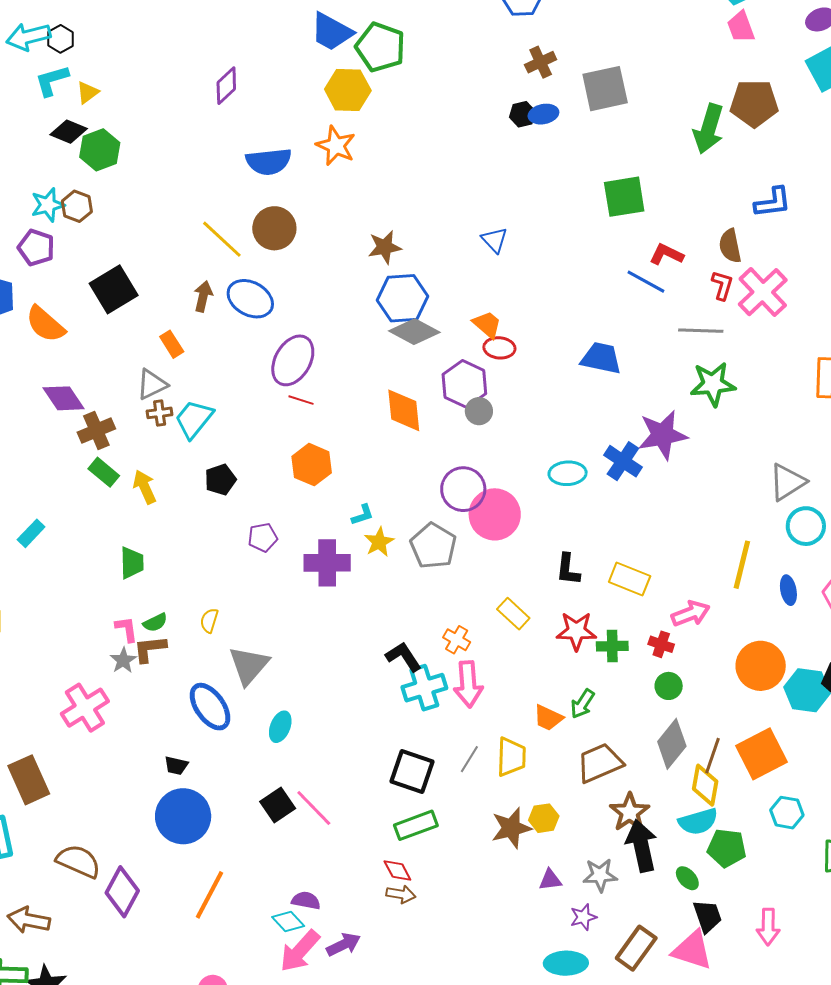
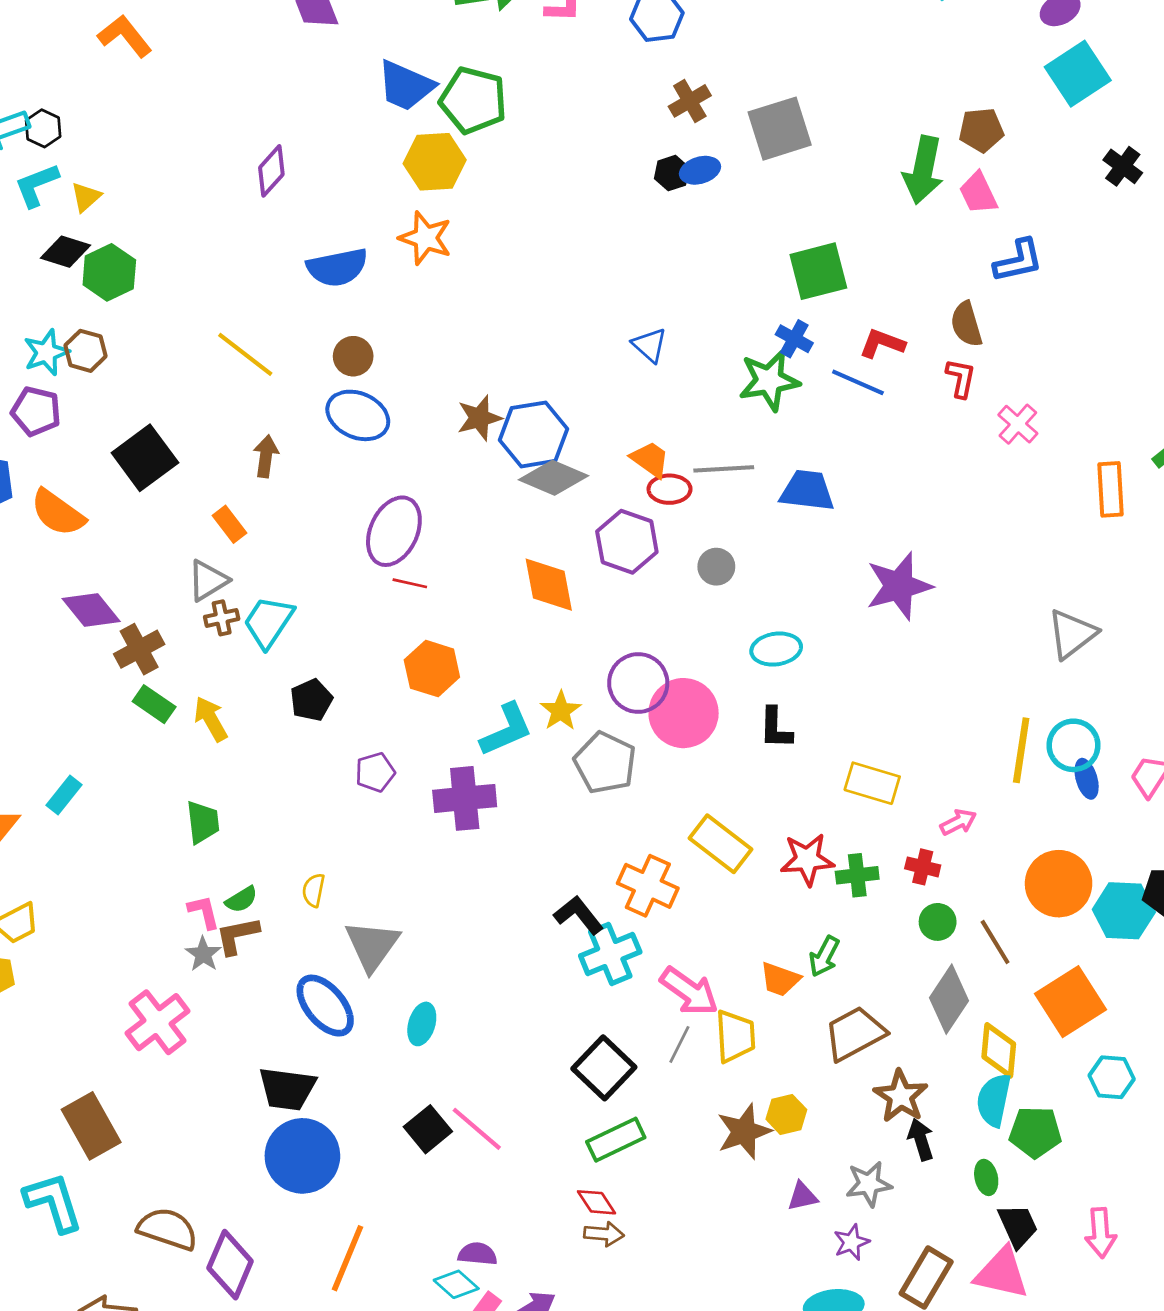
pink trapezoid: (741, 27) -> (978, 193), moved
brown pentagon: (754, 103) -> (981, 130), size x0.7
brown circle: (274, 228) -> (353, 356), size x0.7
yellow line: (222, 239) -> (245, 354), moved
brown star: (385, 247) -> (479, 418), moved
pink cross: (763, 292) -> (1018, 424), moved, size x0.6
blue ellipse: (250, 299) -> (358, 415), moved
gray line: (701, 331) -> (724, 469), moved
green star: (713, 384) -> (769, 381), moved
gray circle: (479, 411) -> (716, 567), moved
blue cross: (623, 461) -> (794, 339), moved, size x0.7
cyan L-shape: (363, 515) -> (506, 730), size x1.8
cyan circle: (806, 526) -> (1073, 745), moved
yellow star: (379, 542) -> (561, 711), moved
black L-shape: (568, 569) -> (776, 728), moved
yellow rectangle: (513, 614) -> (721, 844), size x1.4
pink arrow: (691, 614) -> (958, 822), size x0.7
orange cross: (457, 640) -> (648, 886), size x1.6
pink arrow: (468, 684) -> (689, 991), moved, turned -45
brown line: (713, 756) -> (995, 942), moved, turned -45
black trapezoid: (176, 766) -> (287, 1089), size x1.8
black square: (412, 771) -> (604, 1068), turned 30
cyan semicircle: (698, 822) -> (994, 1100), turned 123
black arrow: (641, 846) -> (921, 1139), size x0.6
green ellipse: (687, 878) -> (986, 1177), turned 35

